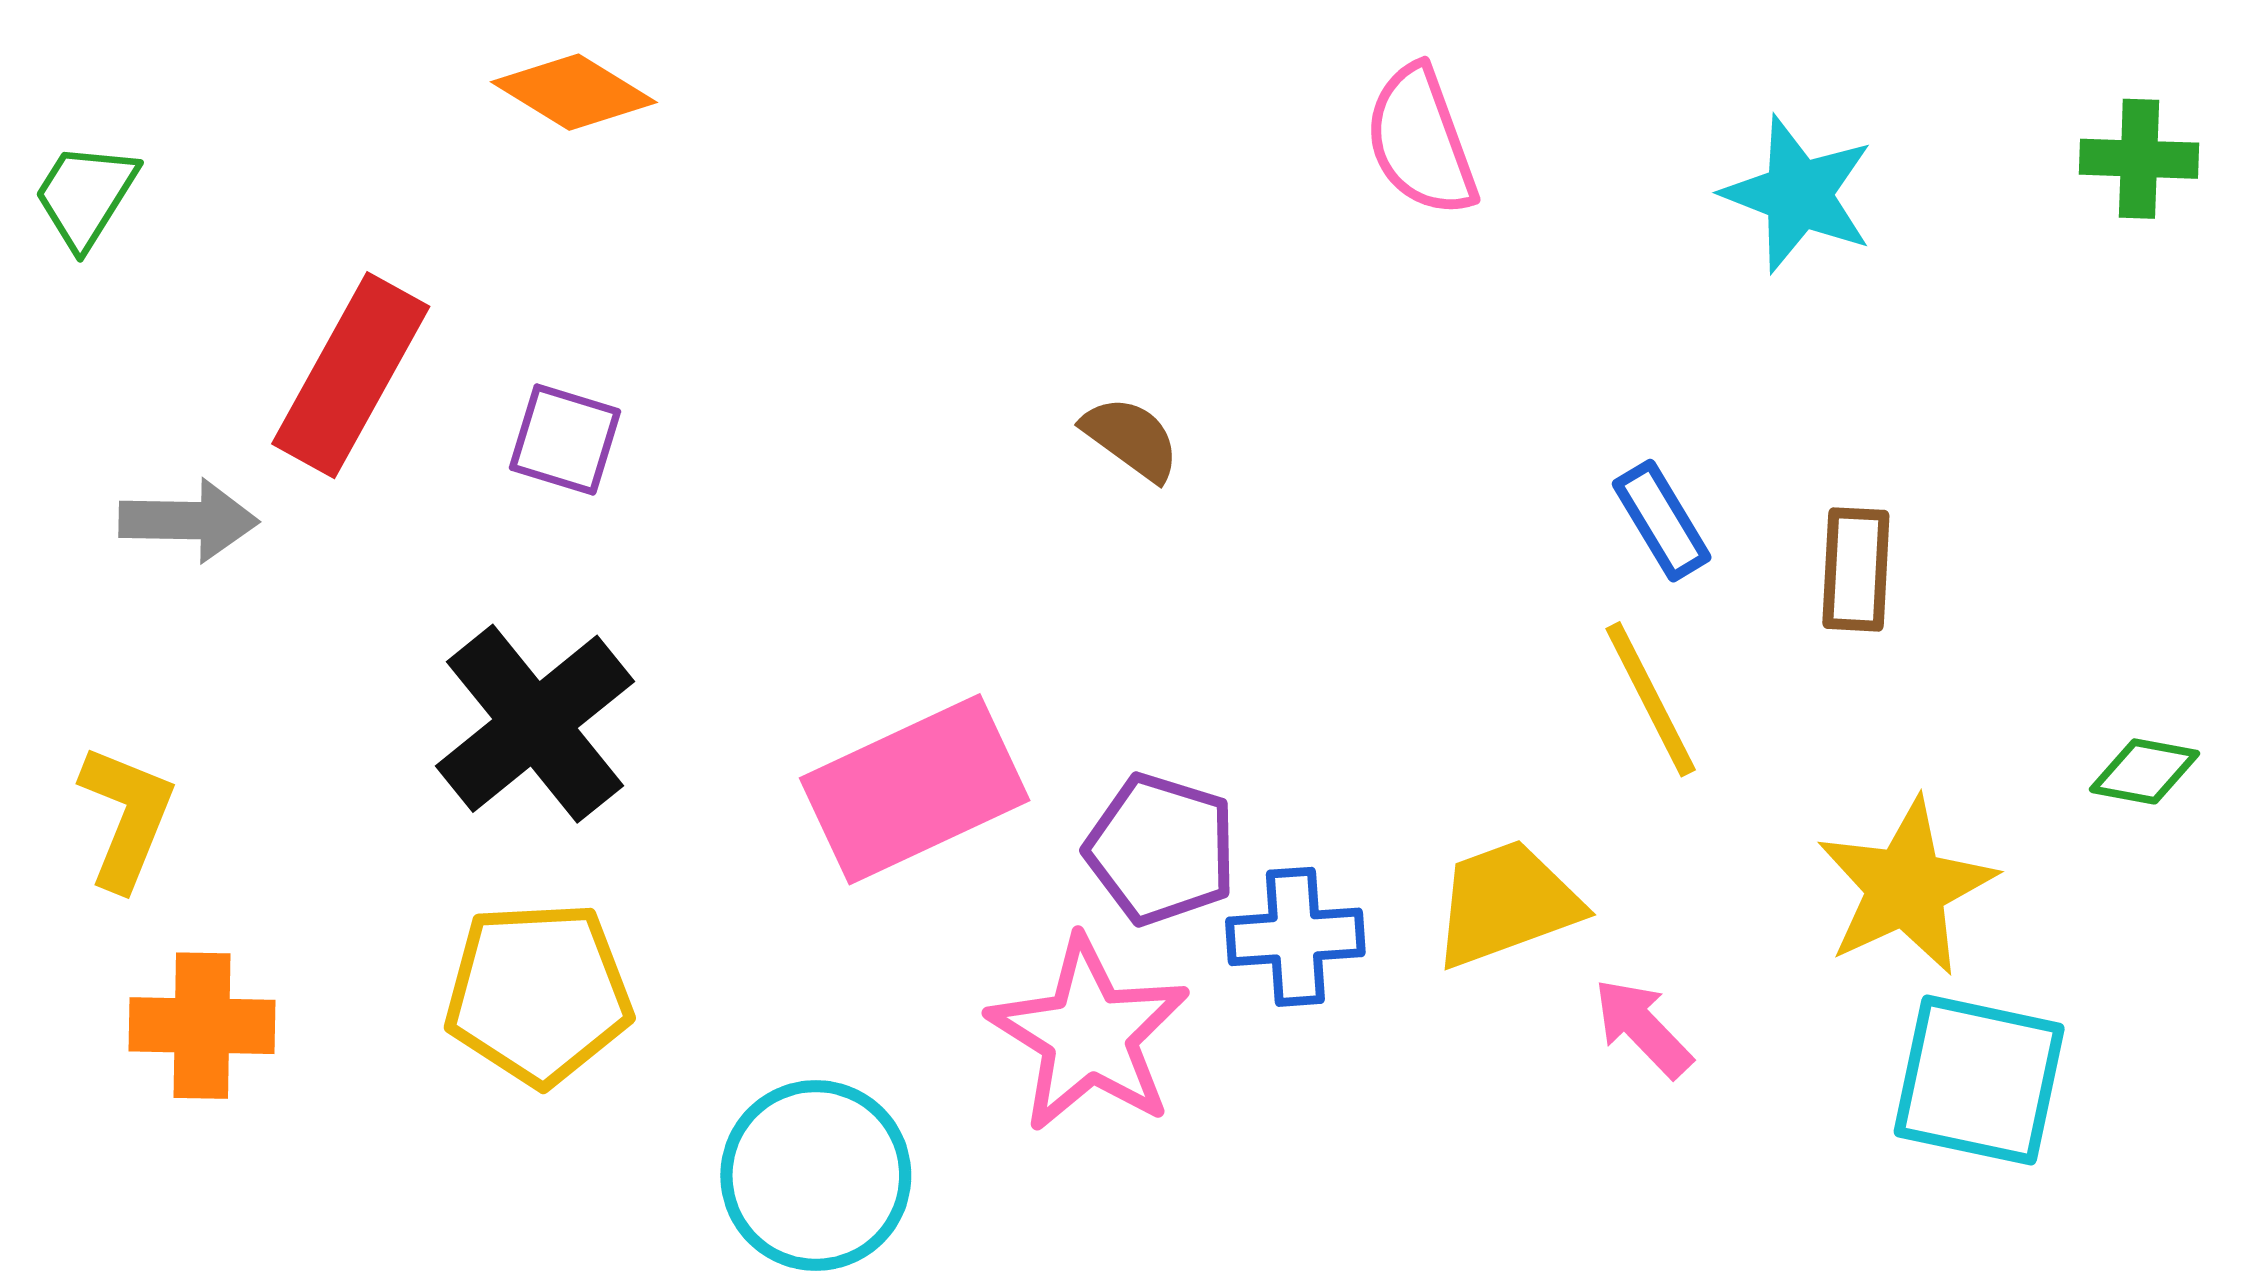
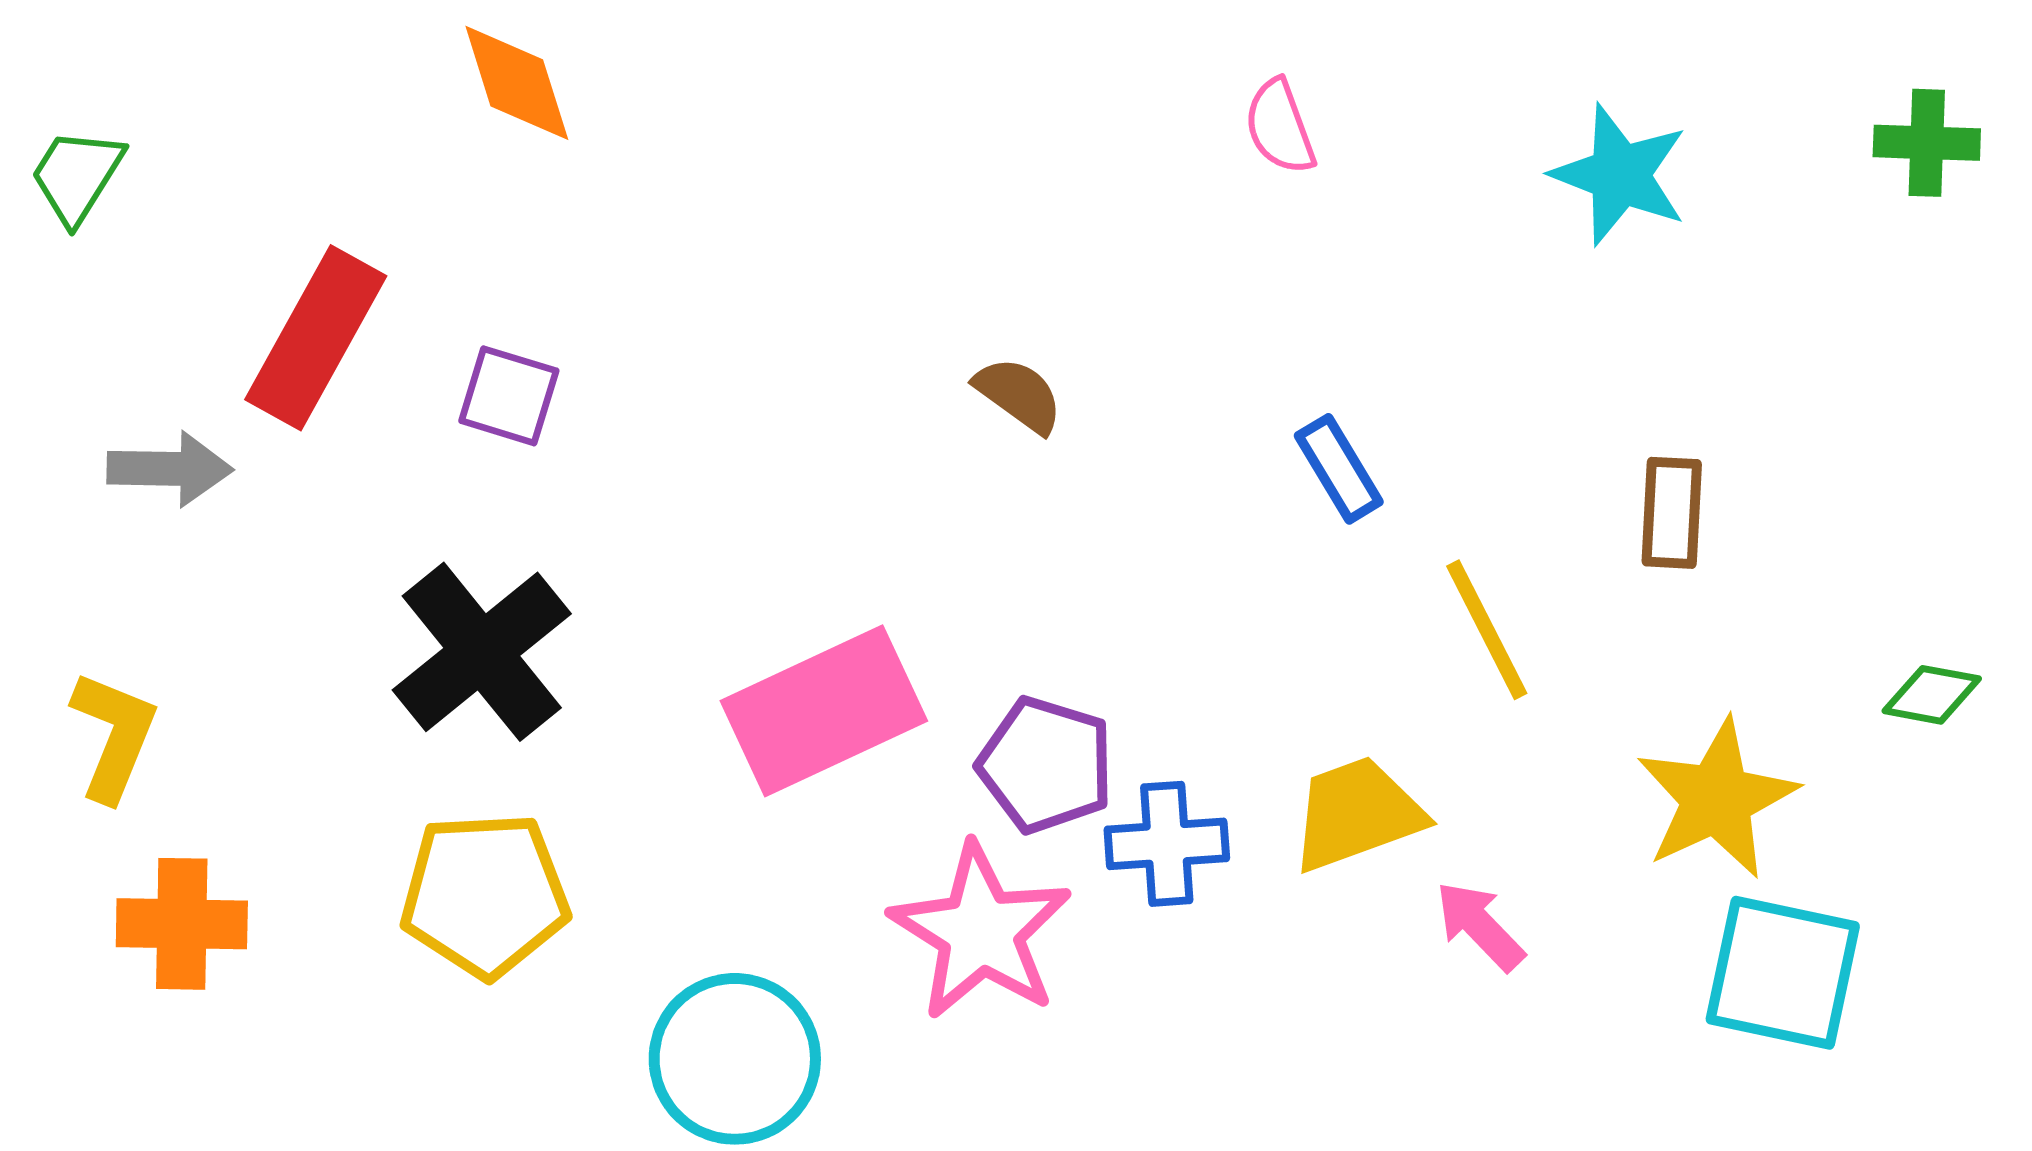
orange diamond: (574, 92) -> (517, 83), turned 41
pink semicircle: (1421, 141) -> (1280, 127), size x0.7
blue rectangle: (1662, 521) -> (1339, 469), moved

